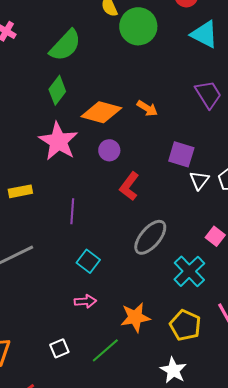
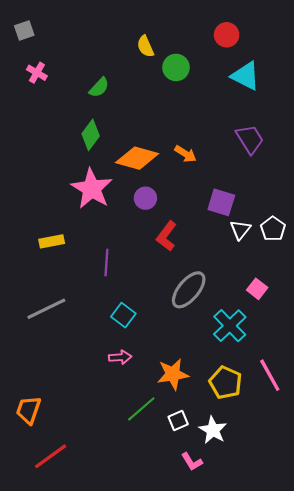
green circle: (138, 26) -> (176, 67), size x0.7
green semicircle: (65, 45) -> (99, 87), size x0.6
white square: (59, 348) -> (178, 421), moved

